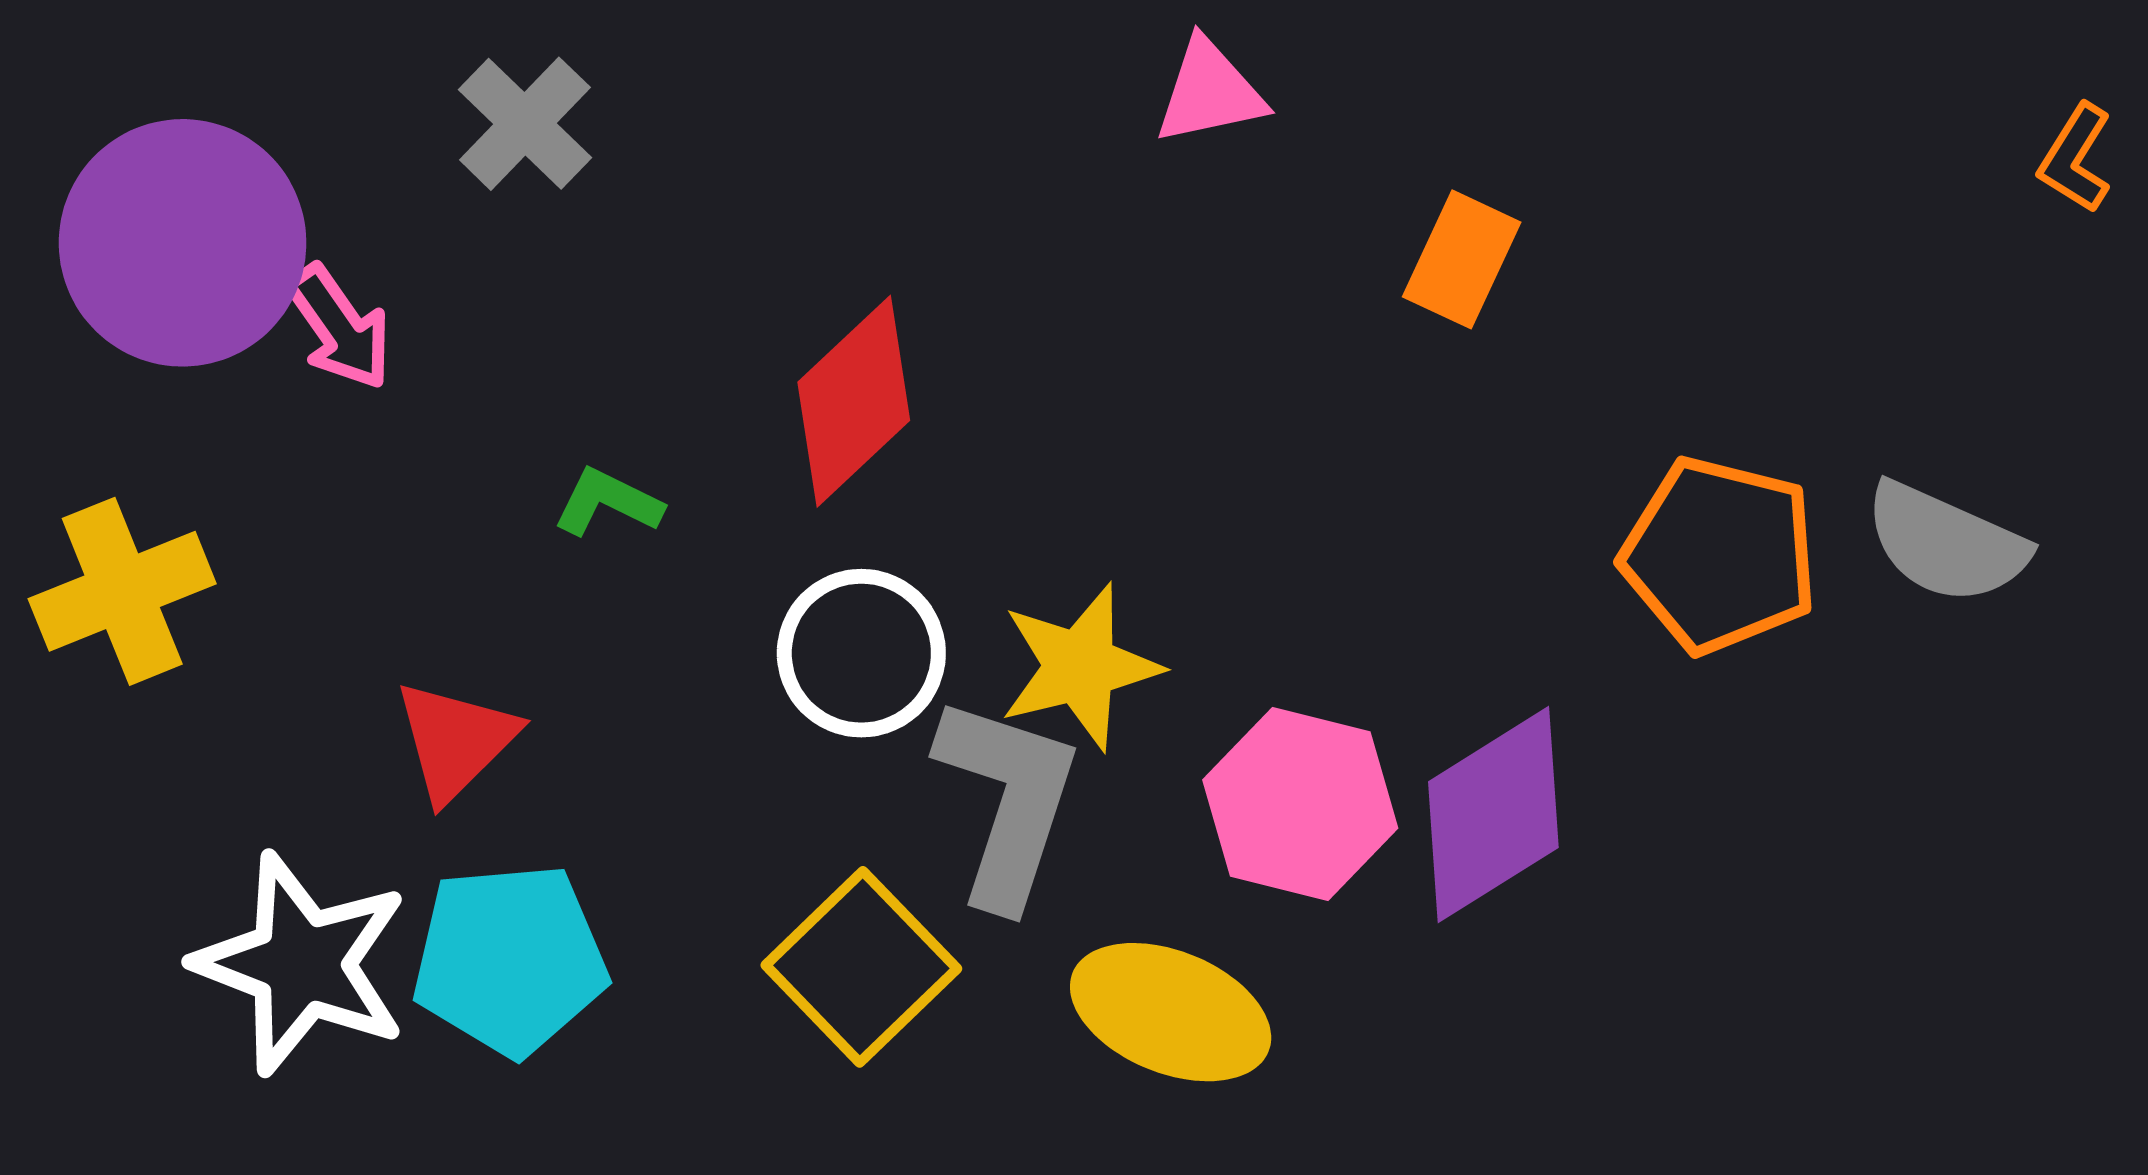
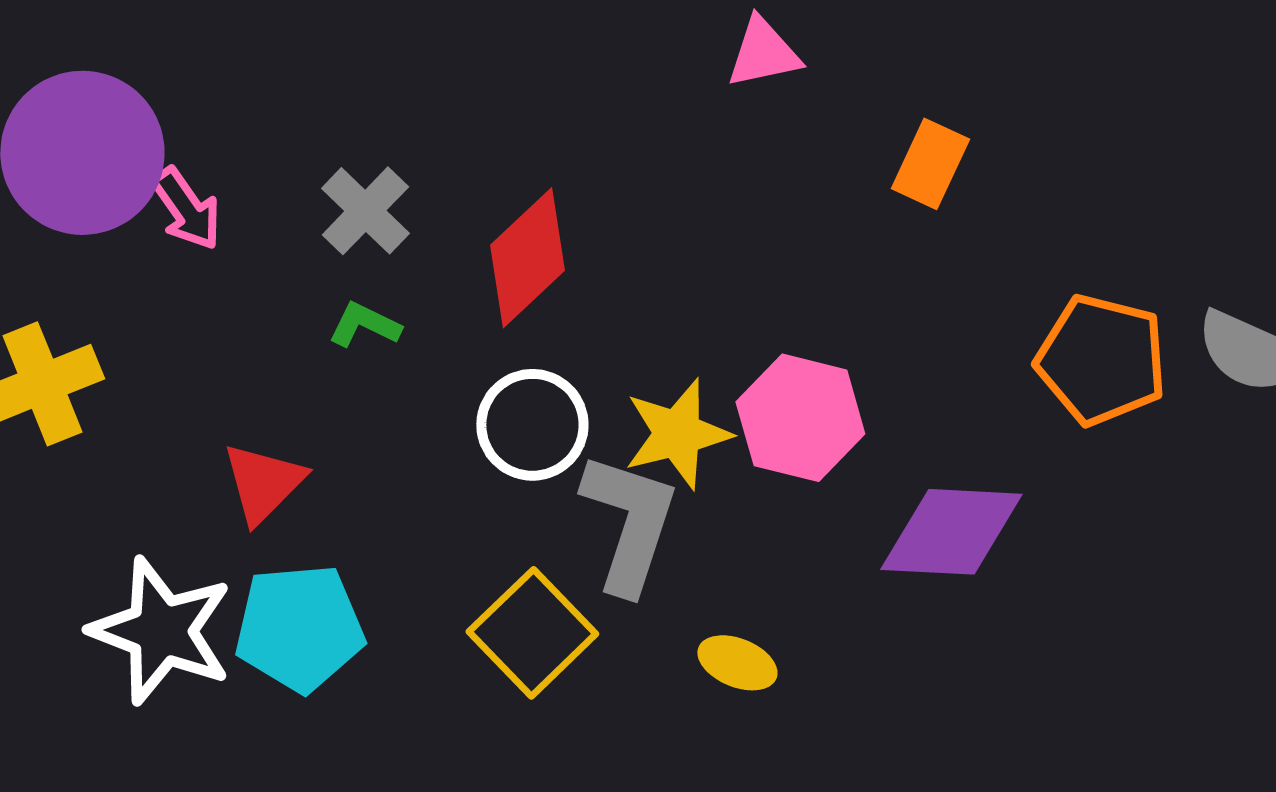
gray cross: (525, 124) -> (365, 211), moved
pink hexagon: (1300, 804) -> (800, 418), moved
purple diamond: (1493, 815) -> (951, 532), turned 35
yellow ellipse: (1171, 1012) -> (737, 663), size x0.6

